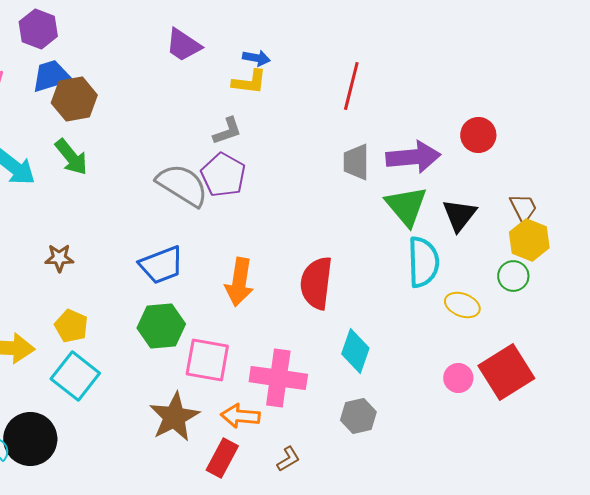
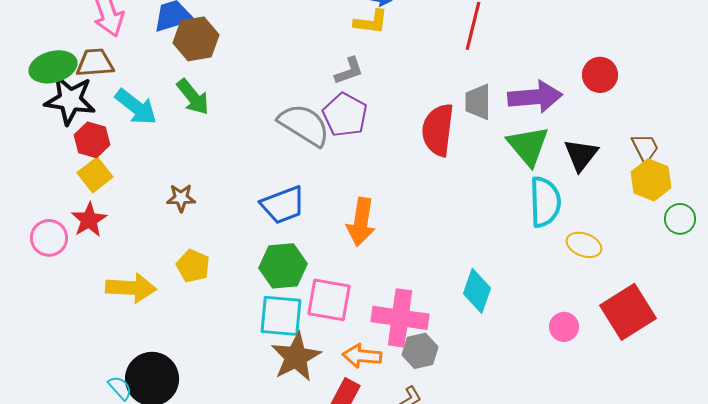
green circle: (513, 276) -> (680, 219), moved
red semicircle: (316, 283) -> (438, 130), moved
cyan square: (75, 376) -> (281, 316), moved, turned -33
pink circle: (458, 378) -> (564, 327), moved
gray hexagon: (358, 416) -> (420, 351), moved

